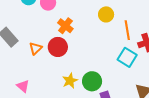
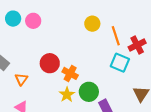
orange cross: (65, 26) -> (70, 73), moved
orange triangle: (36, 48) -> (21, 79), moved

